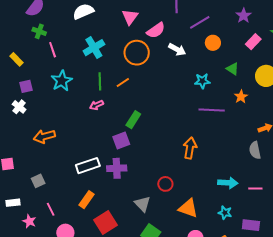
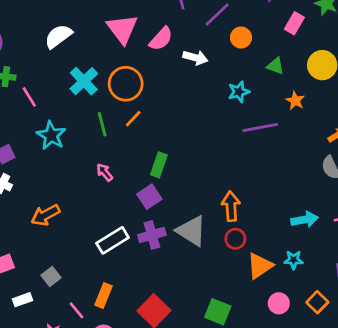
pink triangle: (130, 17) -> (122, 29), size x1.4
orange circle: (137, 53) -> (126, 84), moved
pink arrow: (97, 105) -> (105, 172), moved, turned 88
orange arrow: (190, 148) -> (231, 206), moved
red circle: (165, 184) -> (235, 239), moved
orange rectangle: (87, 200) -> (104, 296), moved
white rectangle: (13, 203) -> (23, 300), moved
gray triangle: (142, 204) -> (191, 231), moved, size x1.4
orange triangle: (188, 208) -> (260, 266), turned -40
cyan star: (225, 213) -> (294, 260), moved

